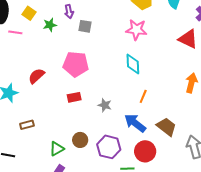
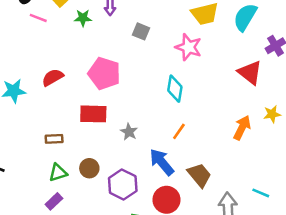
gray square: (85, 26) -> (141, 31), moved
red rectangle: (74, 97) -> (93, 114), size x1.5
brown rectangle: (27, 125) -> (54, 139), moved

